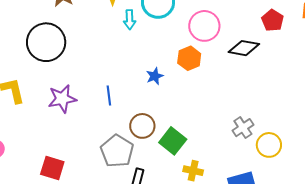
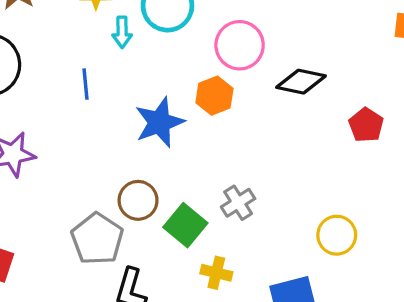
red pentagon: (273, 20) -> (366, 125), moved
blue star: (155, 76) -> (159, 122), size x1.8
blue line: (109, 96) -> (86, 84), moved
gray cross: (243, 128) -> (238, 203), moved

